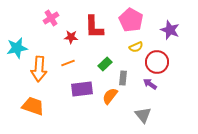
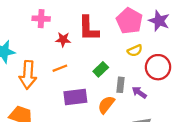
pink cross: (51, 18) -> (41, 19), turned 35
purple star: (170, 30) -> (159, 21), moved
purple arrow: (150, 84) -> (139, 92), moved

